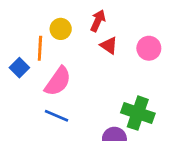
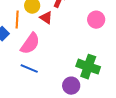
red triangle: (109, 45) -> (46, 18), moved

